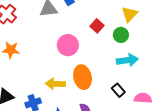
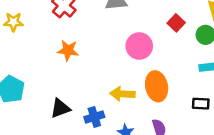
black rectangle: (118, 90) -> (201, 104), turned -48

